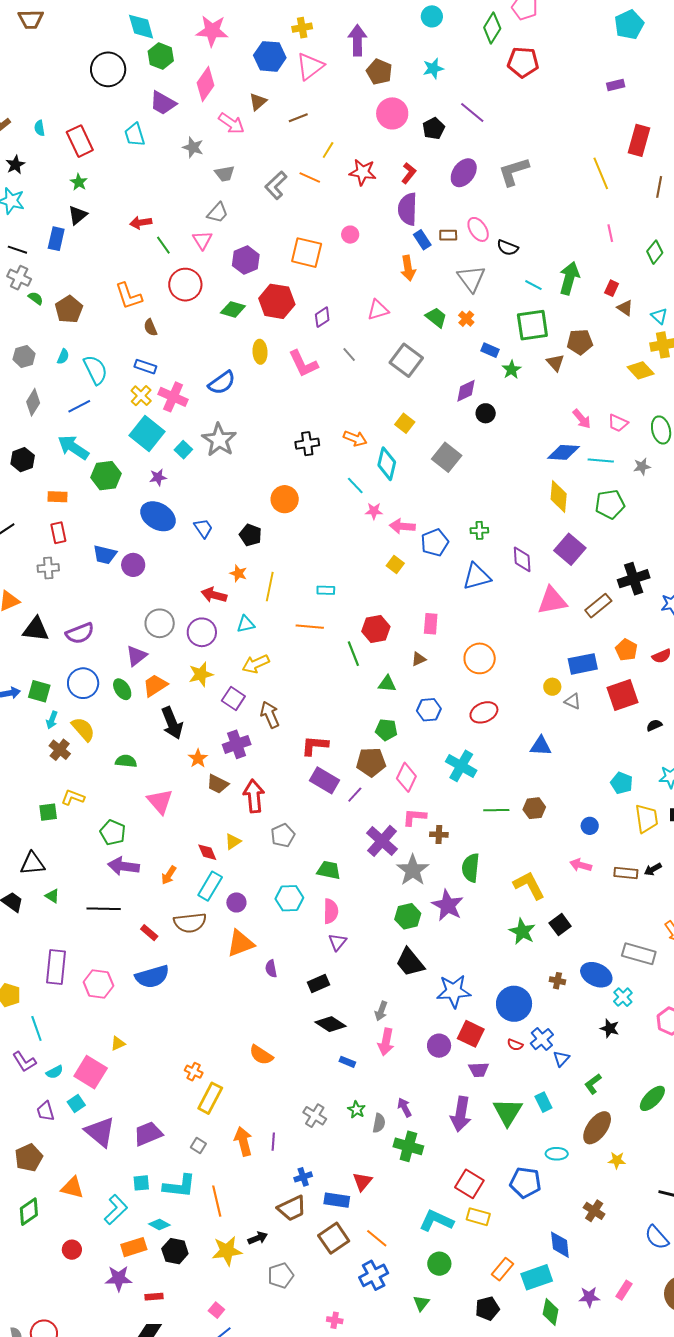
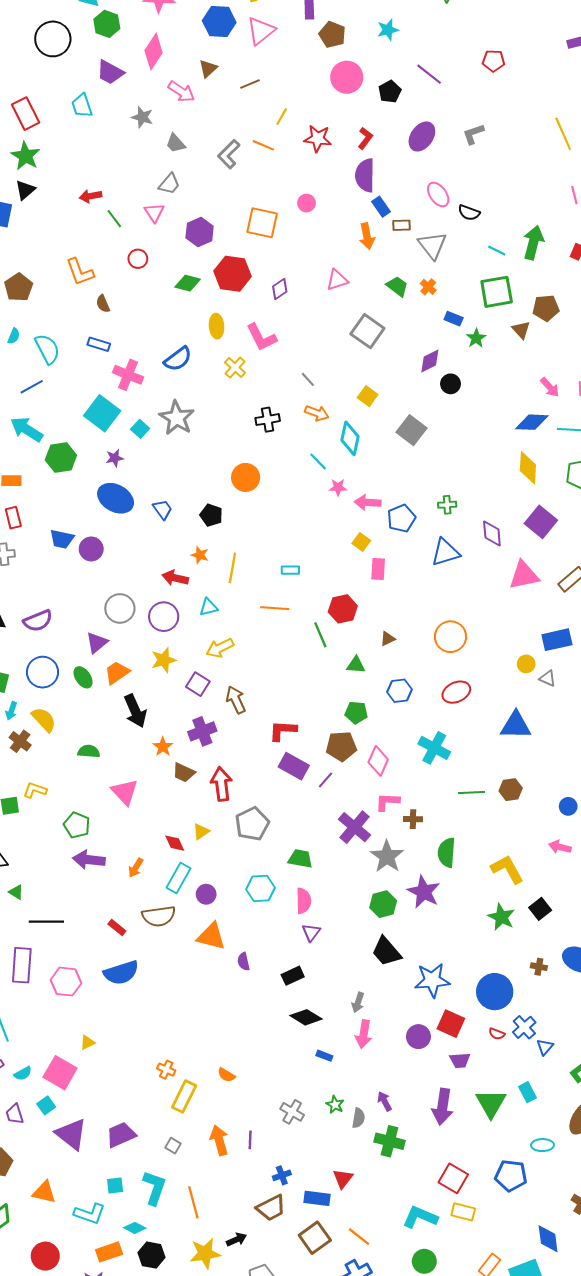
red pentagon: (523, 62) -> (494, 61), moved, size x0.7
gray L-shape: (514, 172) -> (473, 134), size x0.7
gray trapezoid: (225, 174) -> (176, 143), turned 60
green star: (79, 182) -> (26, 156), size x1.6
brown rectangle: (448, 235) -> (401, 225), moved
red circle: (185, 285) -> (138, 259), size x0.6
gray line: (349, 355) -> (308, 379), moved
yellow cross: (141, 396) -> (235, 368), moved
pink rectangle: (431, 624) -> (378, 569), moved
blue triangle: (541, 746) -> (516, 725), size x1.4
gray pentagon: (283, 835) -> (252, 824), size x1.4
black line: (104, 909) -> (46, 922), moved
orange triangle: (240, 943) -> (211, 936), turned 36
orange semicircle: (261, 1055) -> (226, 1075), moved, size x0.7
cyan L-shape: (179, 1186) -> (154, 1188), turned -76
cyan L-shape: (116, 1210) -> (90, 1214), turned 64
red circle: (72, 1250) -> (45, 1256), size x1.4

